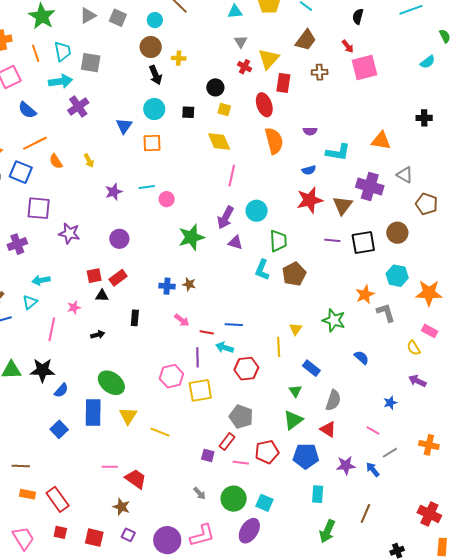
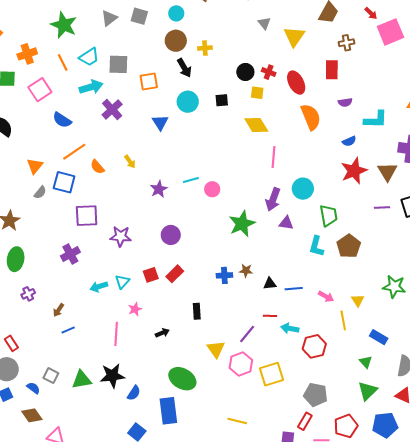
cyan trapezoid: (63, 51) -> (89, 57), turned 75
red cross: (245, 67) -> (269, 72), moved
red rectangle: (283, 83) -> (332, 70), moved
orange square: (152, 143) -> (149, 82), moved
black triangle: (102, 296) -> (270, 284), moved
cyan triangle: (30, 302) -> (122, 282), moved
pink arrow: (182, 320) -> (326, 296), moved
blue line: (234, 325) -> (294, 289), moved
purple line: (198, 357) -> (247, 334), moved, turned 48
yellow triangle: (128, 416) -> (216, 349), moved

